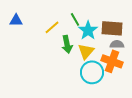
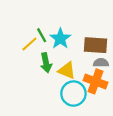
green line: (75, 19) -> (42, 35), moved
cyan star: (88, 30) -> (60, 39), moved
yellow triangle: (86, 51) -> (67, 70), turned -48

